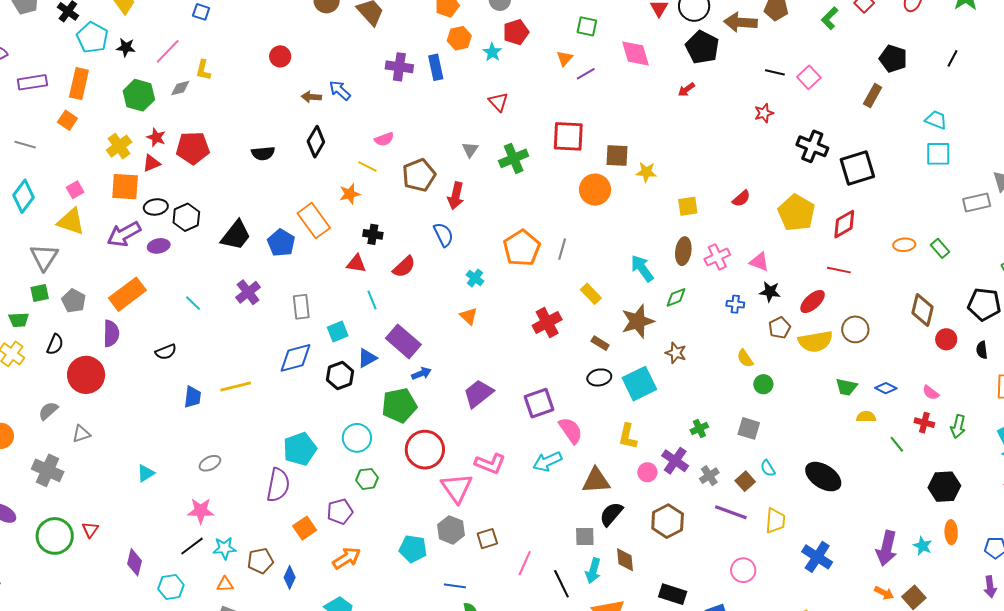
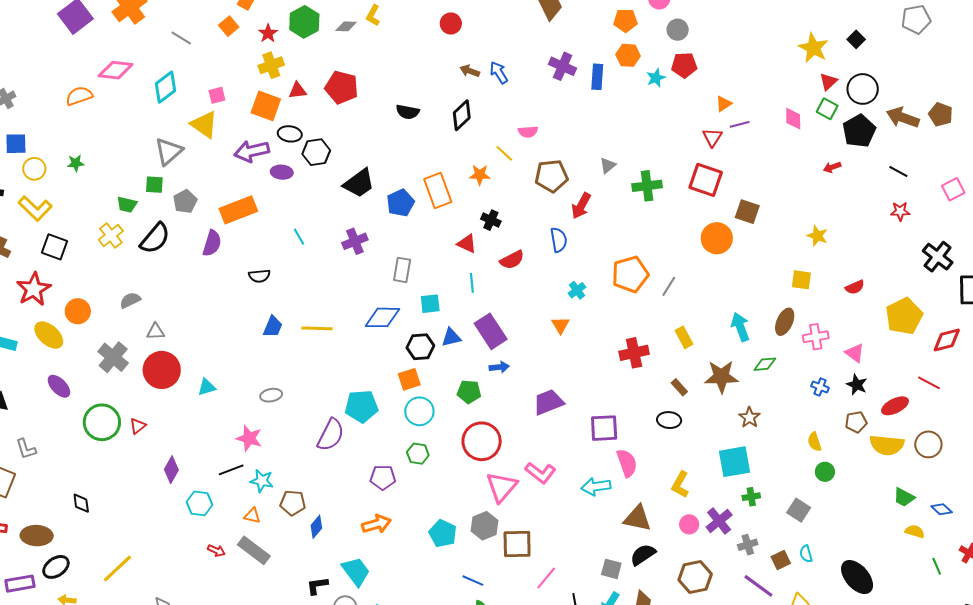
green square: (587, 26) -> (827, 109), moved
pink diamond: (636, 54) -> (793, 119), size x0.7
black line: (775, 72) -> (898, 172), moved
red triangle: (498, 102) -> (712, 137), moved
red star: (156, 137) -> (268, 33), moved
yellow star: (646, 172) -> (817, 236), moved
black semicircle: (55, 344) -> (155, 238), size x1.6
red circle: (86, 375) -> (162, 370), moved
cyan square: (639, 384) -> (734, 462), moved
green pentagon: (399, 405) -> (469, 392), size x0.7
orange square: (305, 528) -> (409, 379), moved
brown square: (487, 539) -> (517, 544), size x1.5

